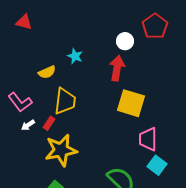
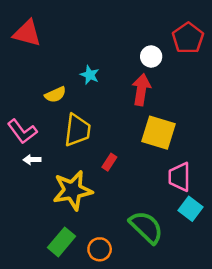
red triangle: (24, 22) -> (27, 33), size x1.4
red rectangle: (49, 123) -> (109, 162), moved
white arrow: (28, 125) -> (32, 160), turned 32

